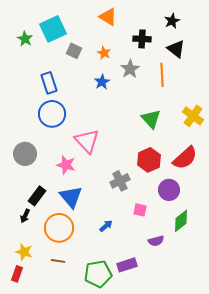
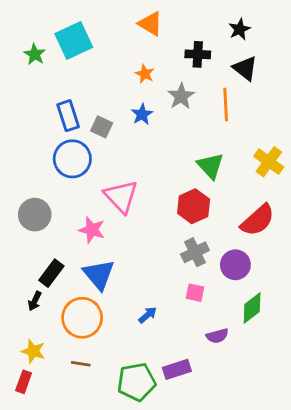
gray square: (74, 51) -> (102, 127), moved
red hexagon: (149, 160) -> (194, 206), moved
gray cross: (120, 181) -> (195, 252), moved

